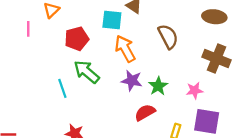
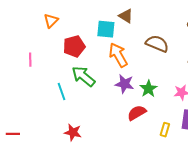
pink line: (28, 29) -> (30, 60), moved
brown semicircle: (168, 37) -> (157, 44), turned -40

